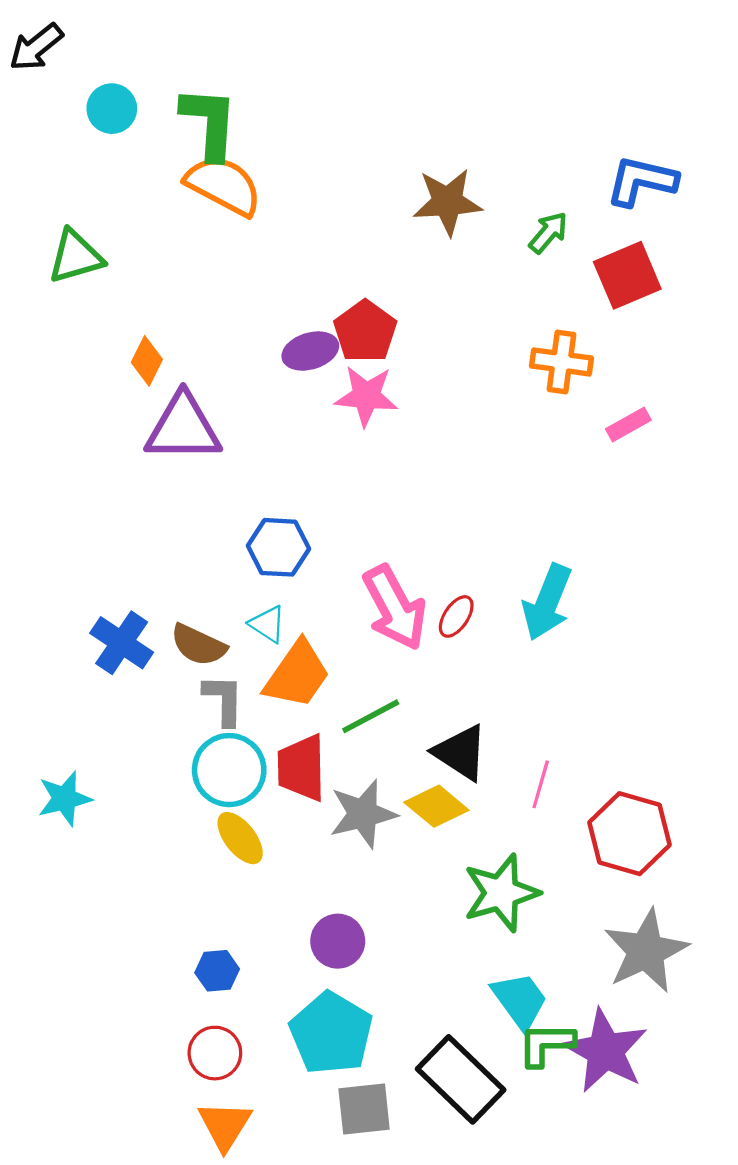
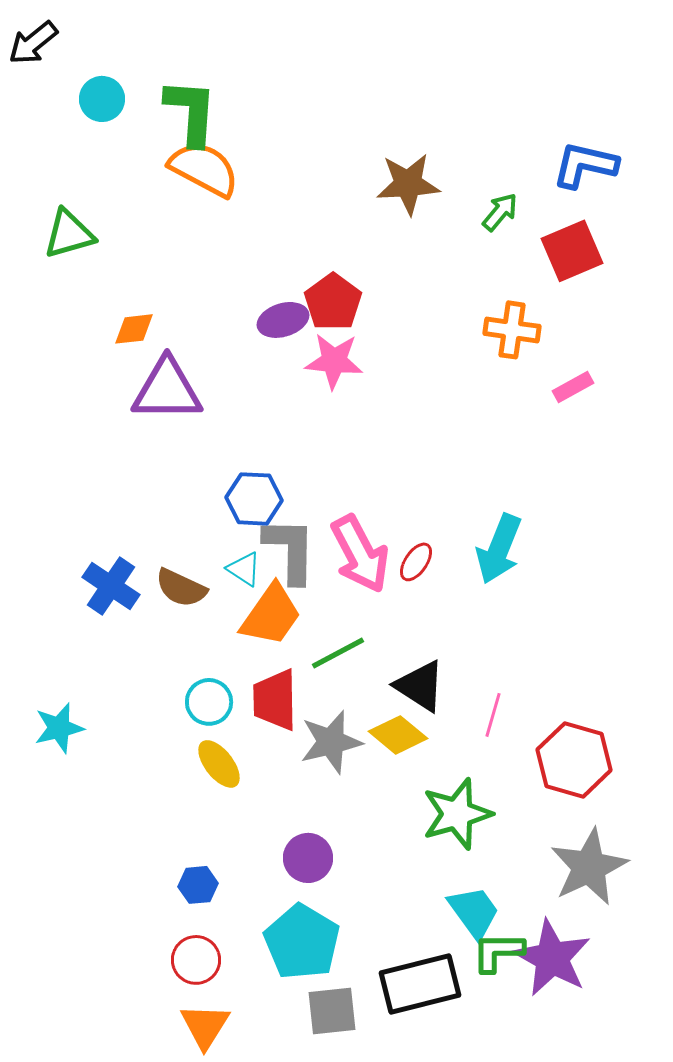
orange diamond: (147, 361) -> (134, 329), turned 57
gray L-shape: (224, 700) -> (290, 550), moved, size x1.4
cyan circle: (229, 770) -> (209, 702), size x0.7
black rectangle: (461, 1079) -> (420, 984), turned -58

